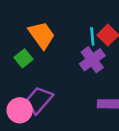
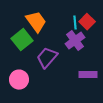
green square: (23, 58) -> (22, 40), size x1.5
purple trapezoid: (39, 100) -> (47, 58), moved

